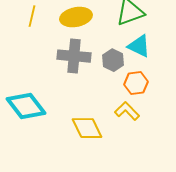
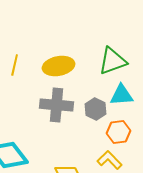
cyan triangle: (139, 46) -> (122, 95), turned -30

